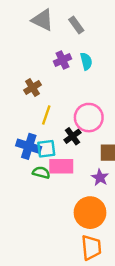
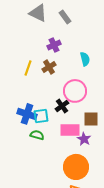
cyan semicircle: (86, 61) -> (85, 59), moved
brown cross: (32, 88) -> (49, 67), moved
yellow line: (46, 115) -> (28, 68), moved
pink rectangle: (61, 166) -> (70, 130), moved

